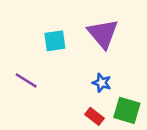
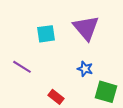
red rectangle: (94, 116) -> (56, 97), moved

